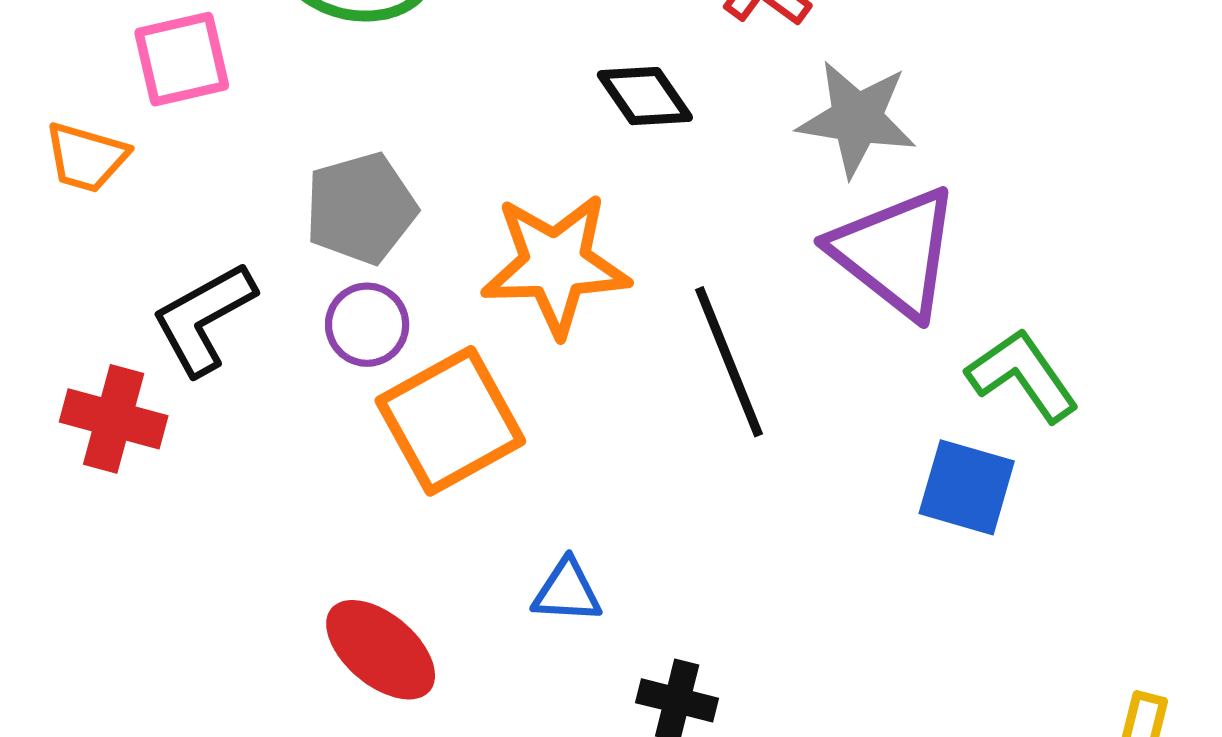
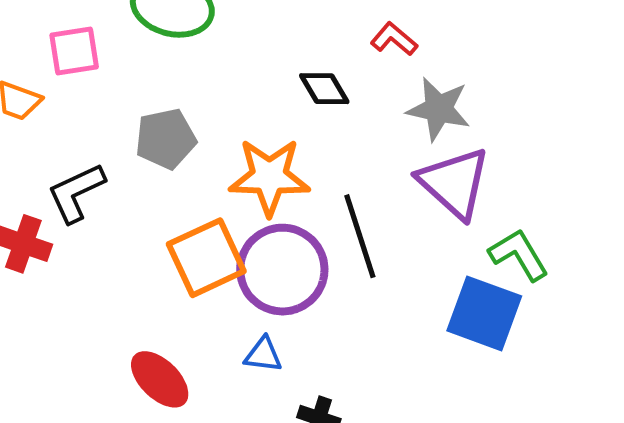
purple circle: (367, 325) -> (282, 270), moved, size x2.0
blue square: (967, 487) -> (484, 313), size x1.4

